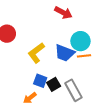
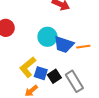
cyan circle: (80, 41) -> (47, 37), moved
yellow L-shape: (36, 53) -> (28, 67), moved

